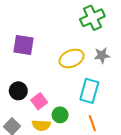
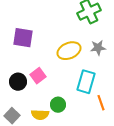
pink square: (39, 101) -> (38, 76), moved
orange line: (92, 123) -> (101, 103), moved

